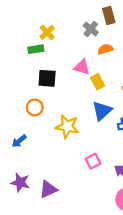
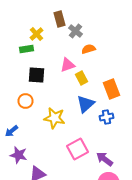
brown rectangle: (109, 16) -> (60, 19), moved
pink triangle: (82, 67) -> (68, 65), turned -35
pink square: (93, 161) -> (78, 149), size x1.5
purple star: (20, 183) -> (18, 155), moved

